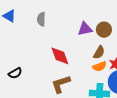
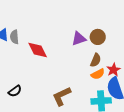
gray semicircle: (41, 19) -> (14, 37), moved
red diamond: (60, 56) -> (38, 50), moved

